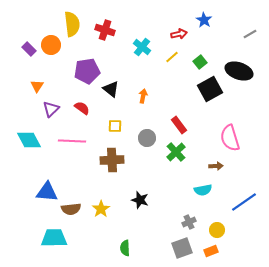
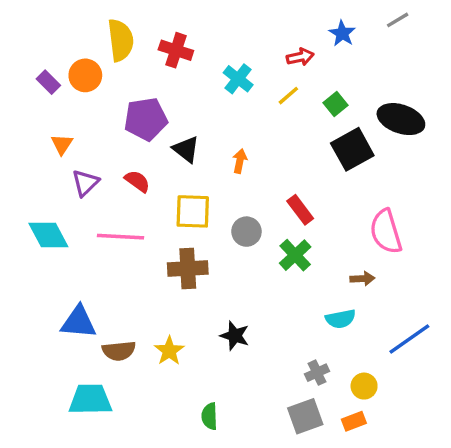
gray line: (250, 34) -> (398, 20), moved
yellow square: (115, 126) -> (193, 211), size x1.6

